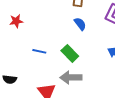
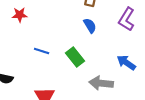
gray arrow: (71, 78) -> (101, 83), moved

